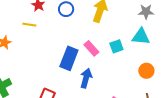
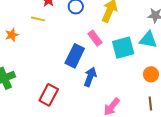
cyan square: (116, 46) -> (123, 48), size x1.6
pink rectangle: (91, 48) -> (95, 38), moved

